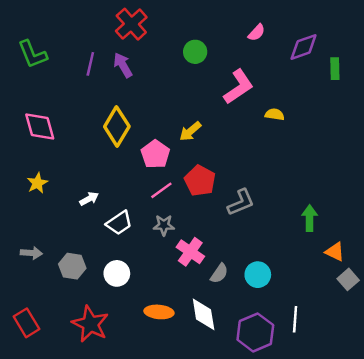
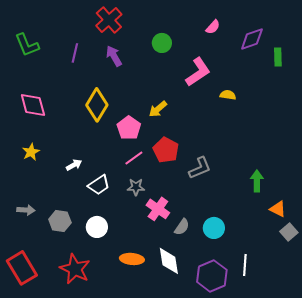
purple arrow: (123, 65) -> (114, 56), moved
red rectangle: (26, 323) -> (22, 268), size x1.4

